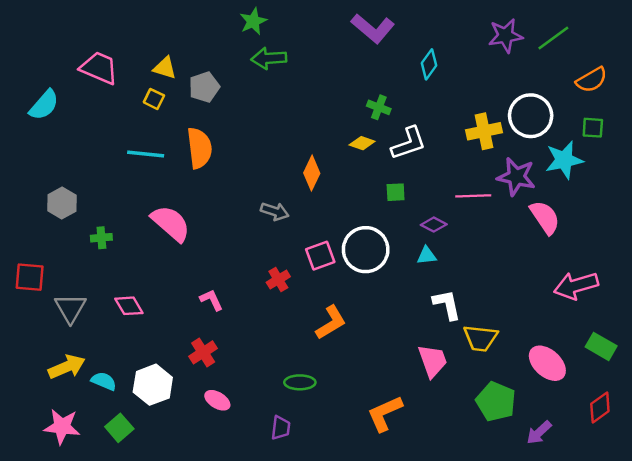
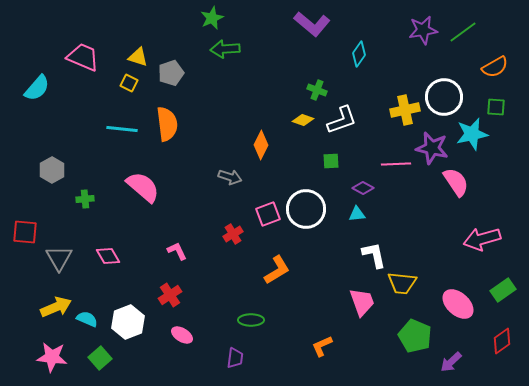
green rectangle: (601, 346) -> (503, 290), turned -65
orange L-shape: (385, 413) -> (322, 346), size x0.7

